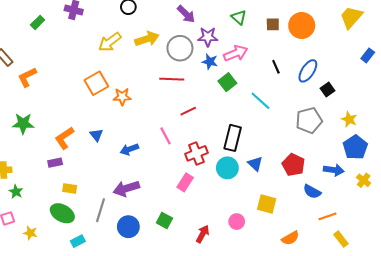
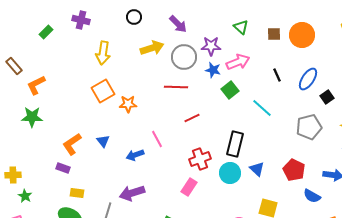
purple arrow: (186, 14) -> (178, 24), moved
yellow arrow: (110, 42) -> (103, 53), moved, turned -45
green star: (23, 124) -> (32, 117), moved
pink line: (165, 136) -> (157, 139), moved
purple rectangle: (55, 163) -> (63, 168), turned 32

